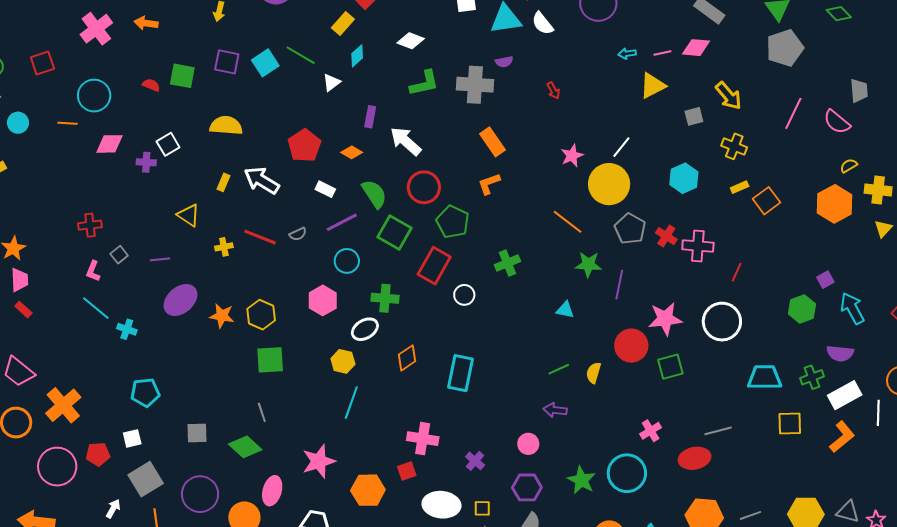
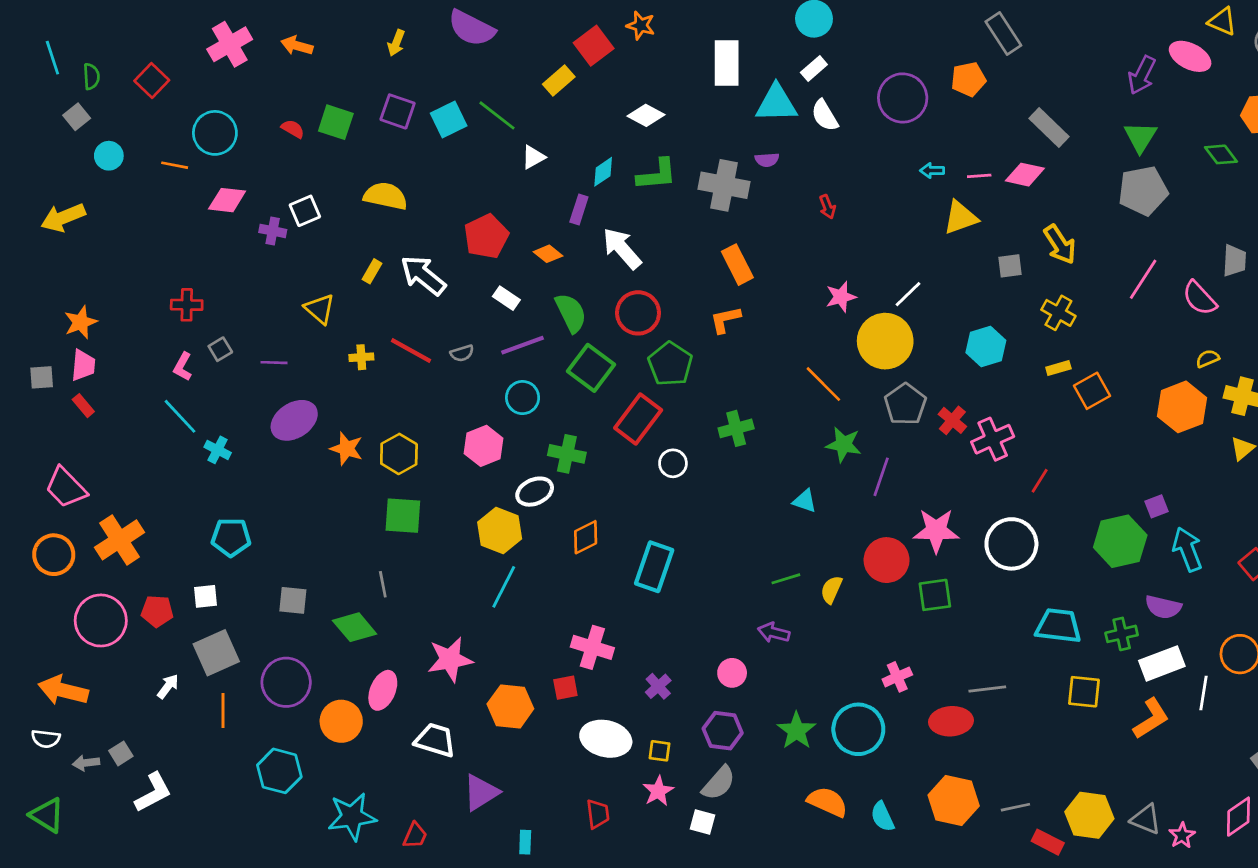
cyan diamond: (357, 56) -> (603, 172), moved
red square: (42, 63) -> (152, 81), turned -35
pink cross: (698, 246) -> (993, 439), turned -36
green hexagon: (802, 309) -> (1120, 541), size x1.4
yellow hexagon: (343, 361) -> (500, 530), size x1.4

